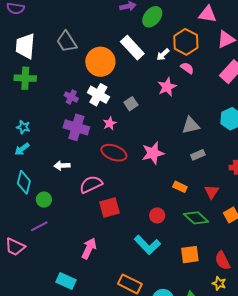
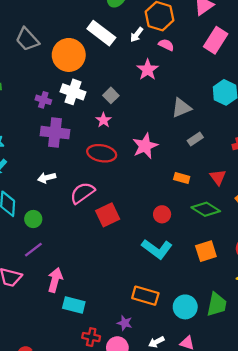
pink star: (110, 123) -> (103, 120), moved
pink arrow: (89, 248) -> (55, 280), moved

